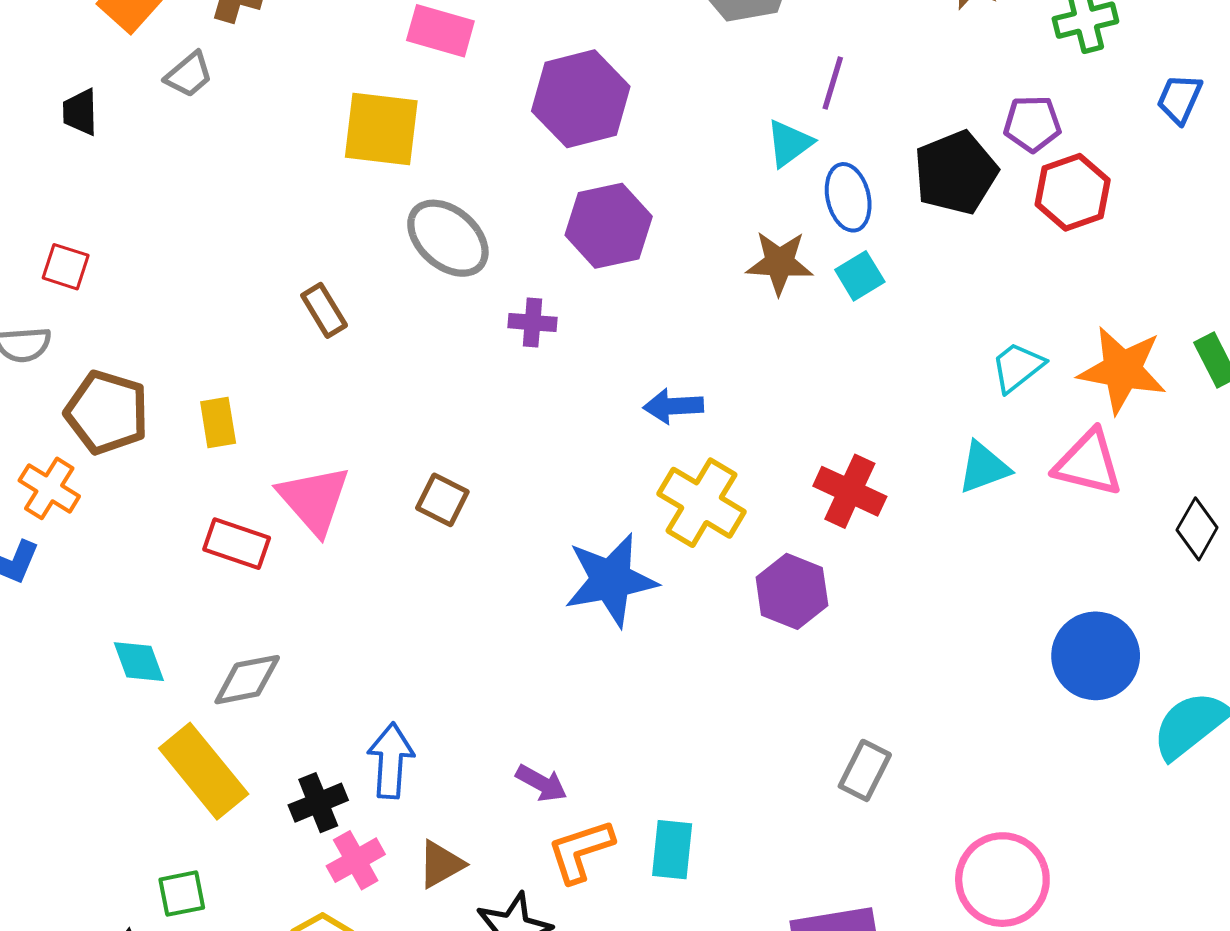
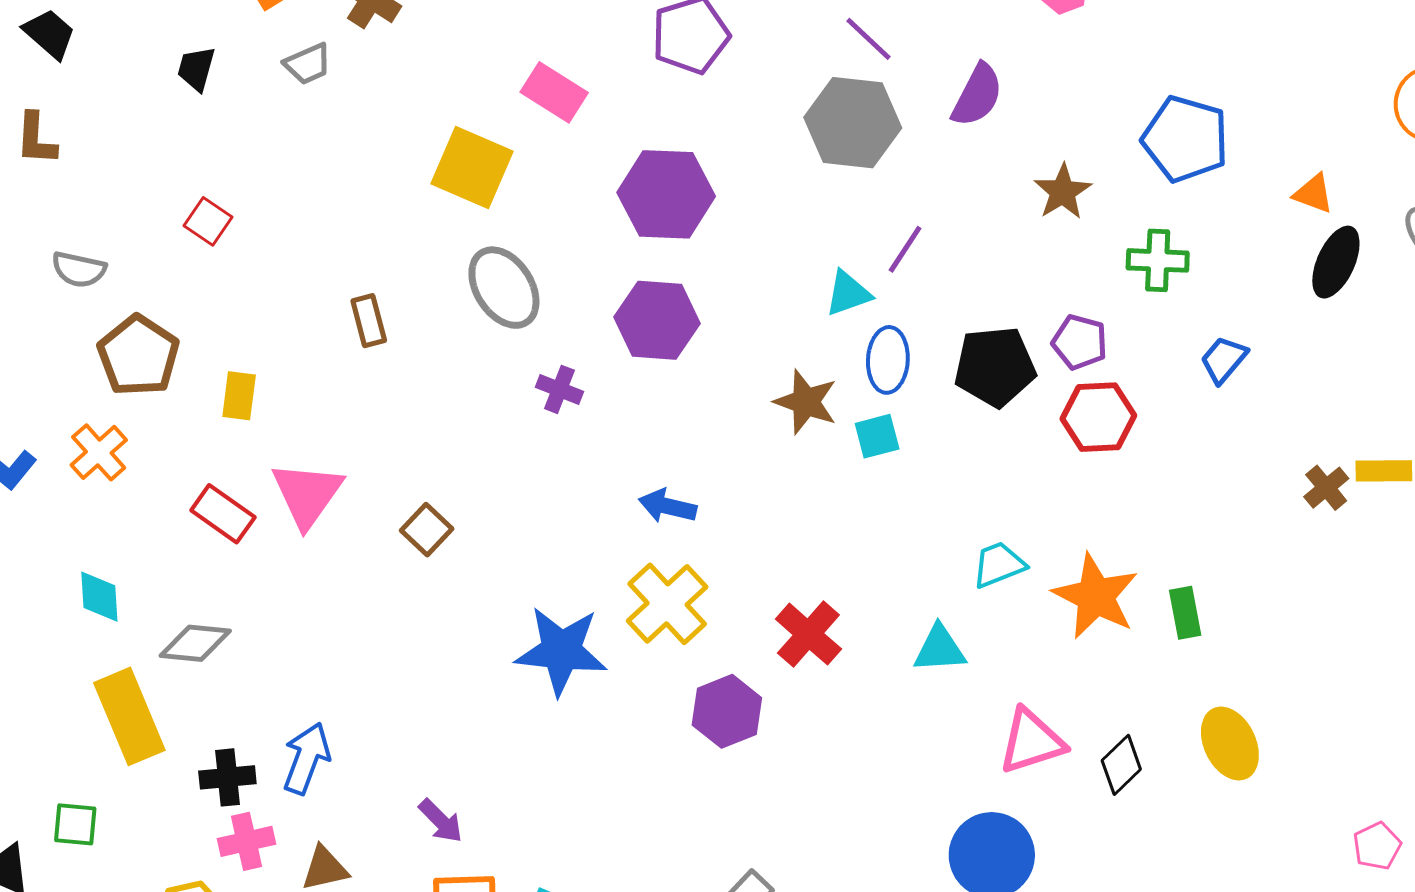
red square: (66, 267) -> (208, 221), moved
pink triangle: (1088, 463) -> (1032, 741), moved, turned -48
orange cross: (49, 488) -> (99, 452), moved

